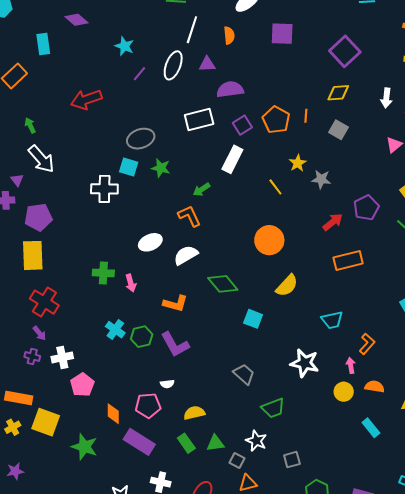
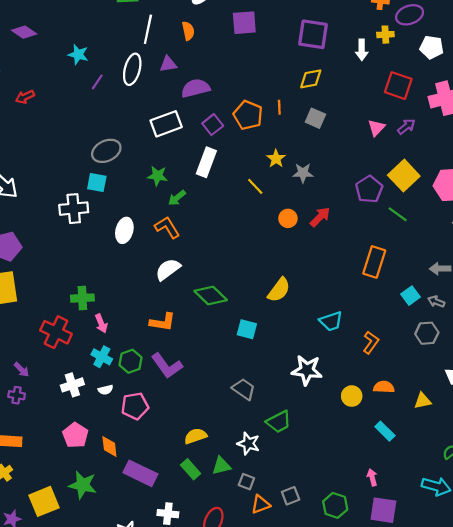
purple square: (345, 51) -> (313, 34), turned -32
white arrow: (386, 98) -> (362, 50), moved
red arrow: (86, 99) -> (25, 97), moved, size x0.6
green star: (161, 168) -> (157, 176), moved
purple pentagon: (366, 208) -> (369, 189), moved
orange circle: (269, 240) -> (288, 218), moved, size x0.6
white ellipse: (150, 242) -> (124, 230), moved, turned -45
orange rectangle: (348, 260) -> (374, 262), moved, turned -52
pink arrow: (131, 283) -> (101, 323), moved
red cross: (44, 302) -> (56, 332), moved
white cross: (62, 357) -> (72, 385), moved
pink arrow: (351, 365) -> (372, 477), moved
white semicircle: (167, 384) -> (105, 390), moved
pink pentagon: (82, 385) -> (75, 435), moved
pink pentagon: (148, 405) -> (135, 406), moved
yellow square: (46, 422) -> (44, 501), moved, turned -36
white star: (256, 441) -> (248, 444), moved
gray square: (292, 460) -> (291, 496), moved

